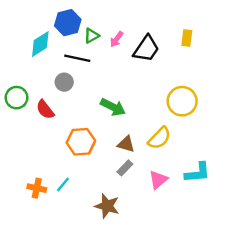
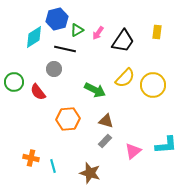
yellow semicircle: (159, 138) -> (125, 78), moved
cyan line: (63, 185) -> (53, 166), moved, turned -56

